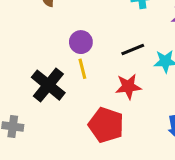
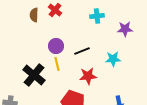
black line: (133, 49) -> (82, 51), moved

